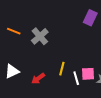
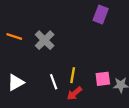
red arrow: (38, 78) -> (74, 93), moved
white line: (76, 78) -> (54, 82), moved

